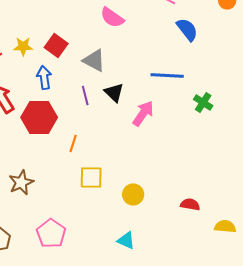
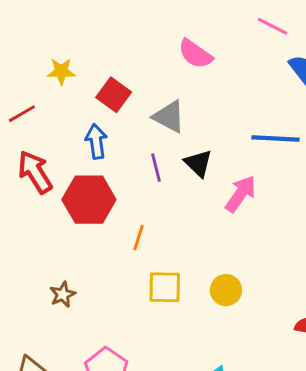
yellow star: (23, 46) -> (61, 71), moved
brown star: (21, 182) -> (63, 294), size x0.7
yellow circle: (133, 194) -> (226, 290), moved

